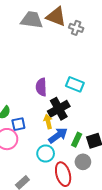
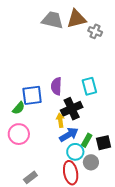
brown triangle: (56, 17) -> (76, 19), turned -40
cyan rectangle: (75, 84) -> (89, 86), turned 48
blue square: (18, 124) -> (32, 95), moved, size x1.5
cyan circle: (46, 153) -> (75, 152), moved

